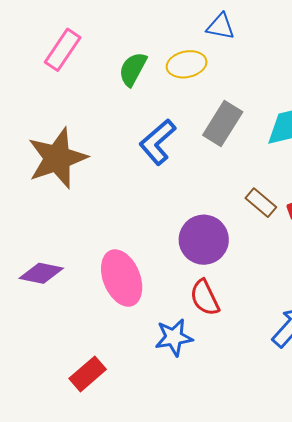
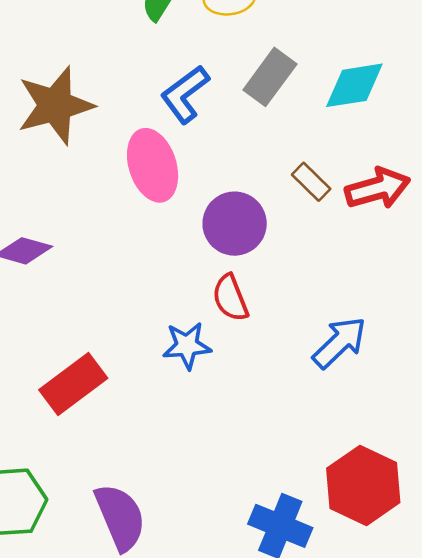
pink ellipse: (122, 278) -> (153, 165), moved
red rectangle: (88, 374) -> (73, 384), size x1.4

